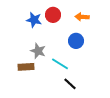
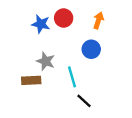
orange arrow: (82, 17) -> (98, 20), turned 104
cyan line: (60, 64) -> (72, 77), turned 42

